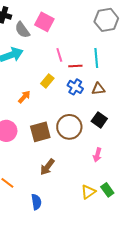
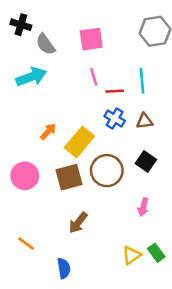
pink square: (44, 22) -> (91, 39), moved, turned -36
yellow rectangle: (47, 81) -> (79, 142), moved, size x1.6

